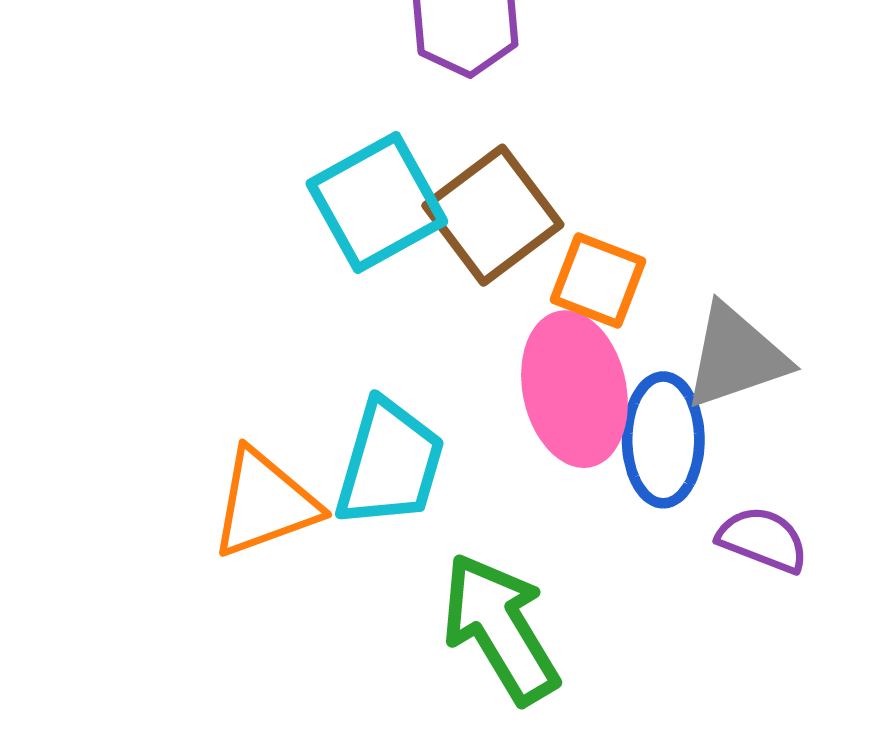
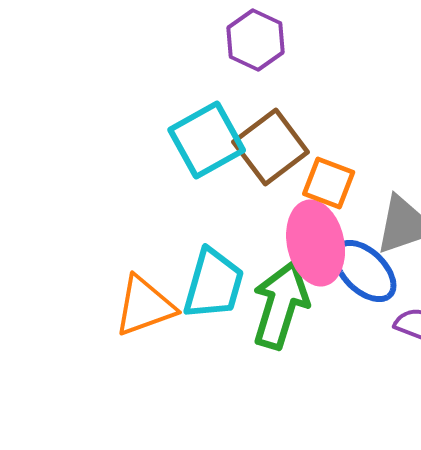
blue ellipse: (663, 440) -> (365, 271), turned -46
green arrow: (500, 628) -> (281, 305), moved, turned 48

